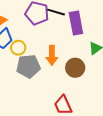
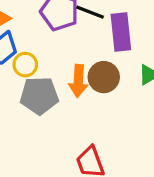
brown circle: (75, 68) -> (104, 77), moved

